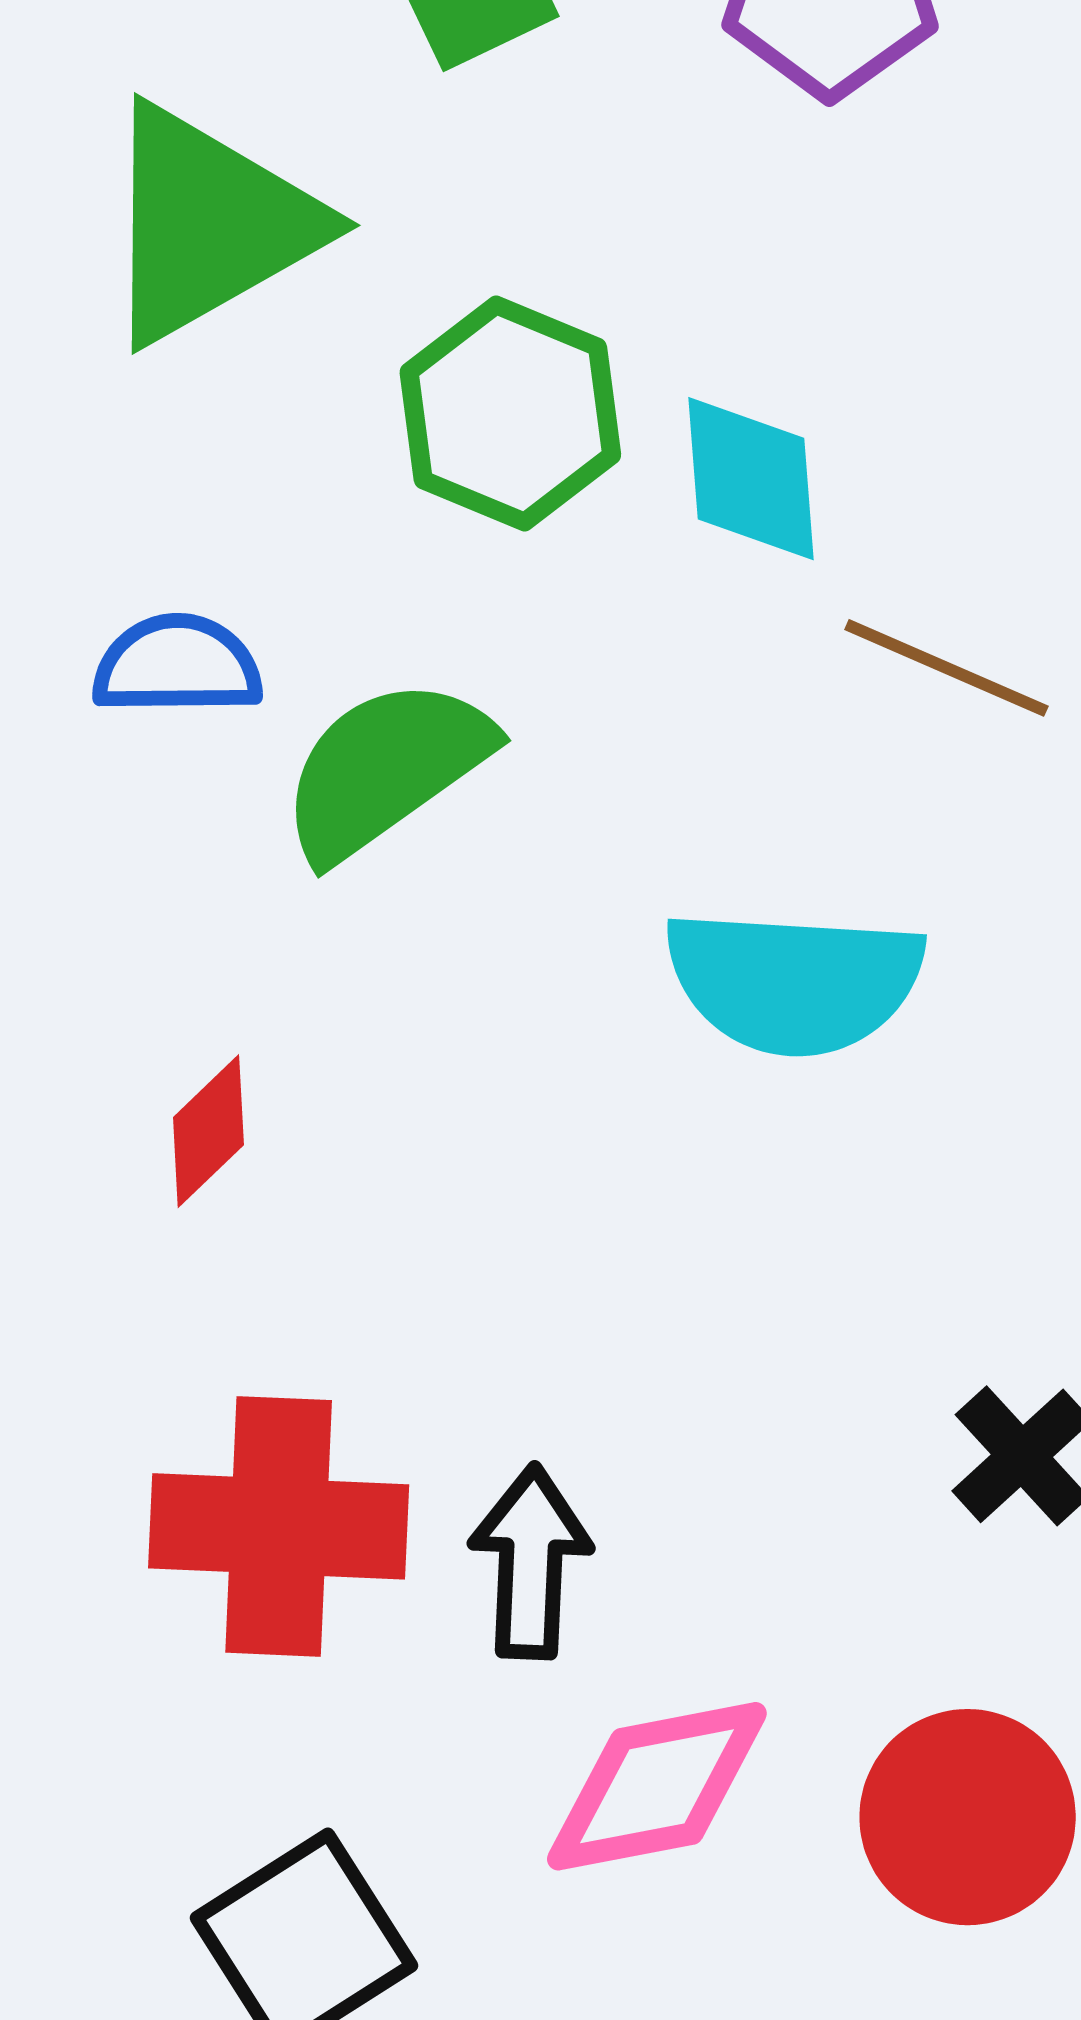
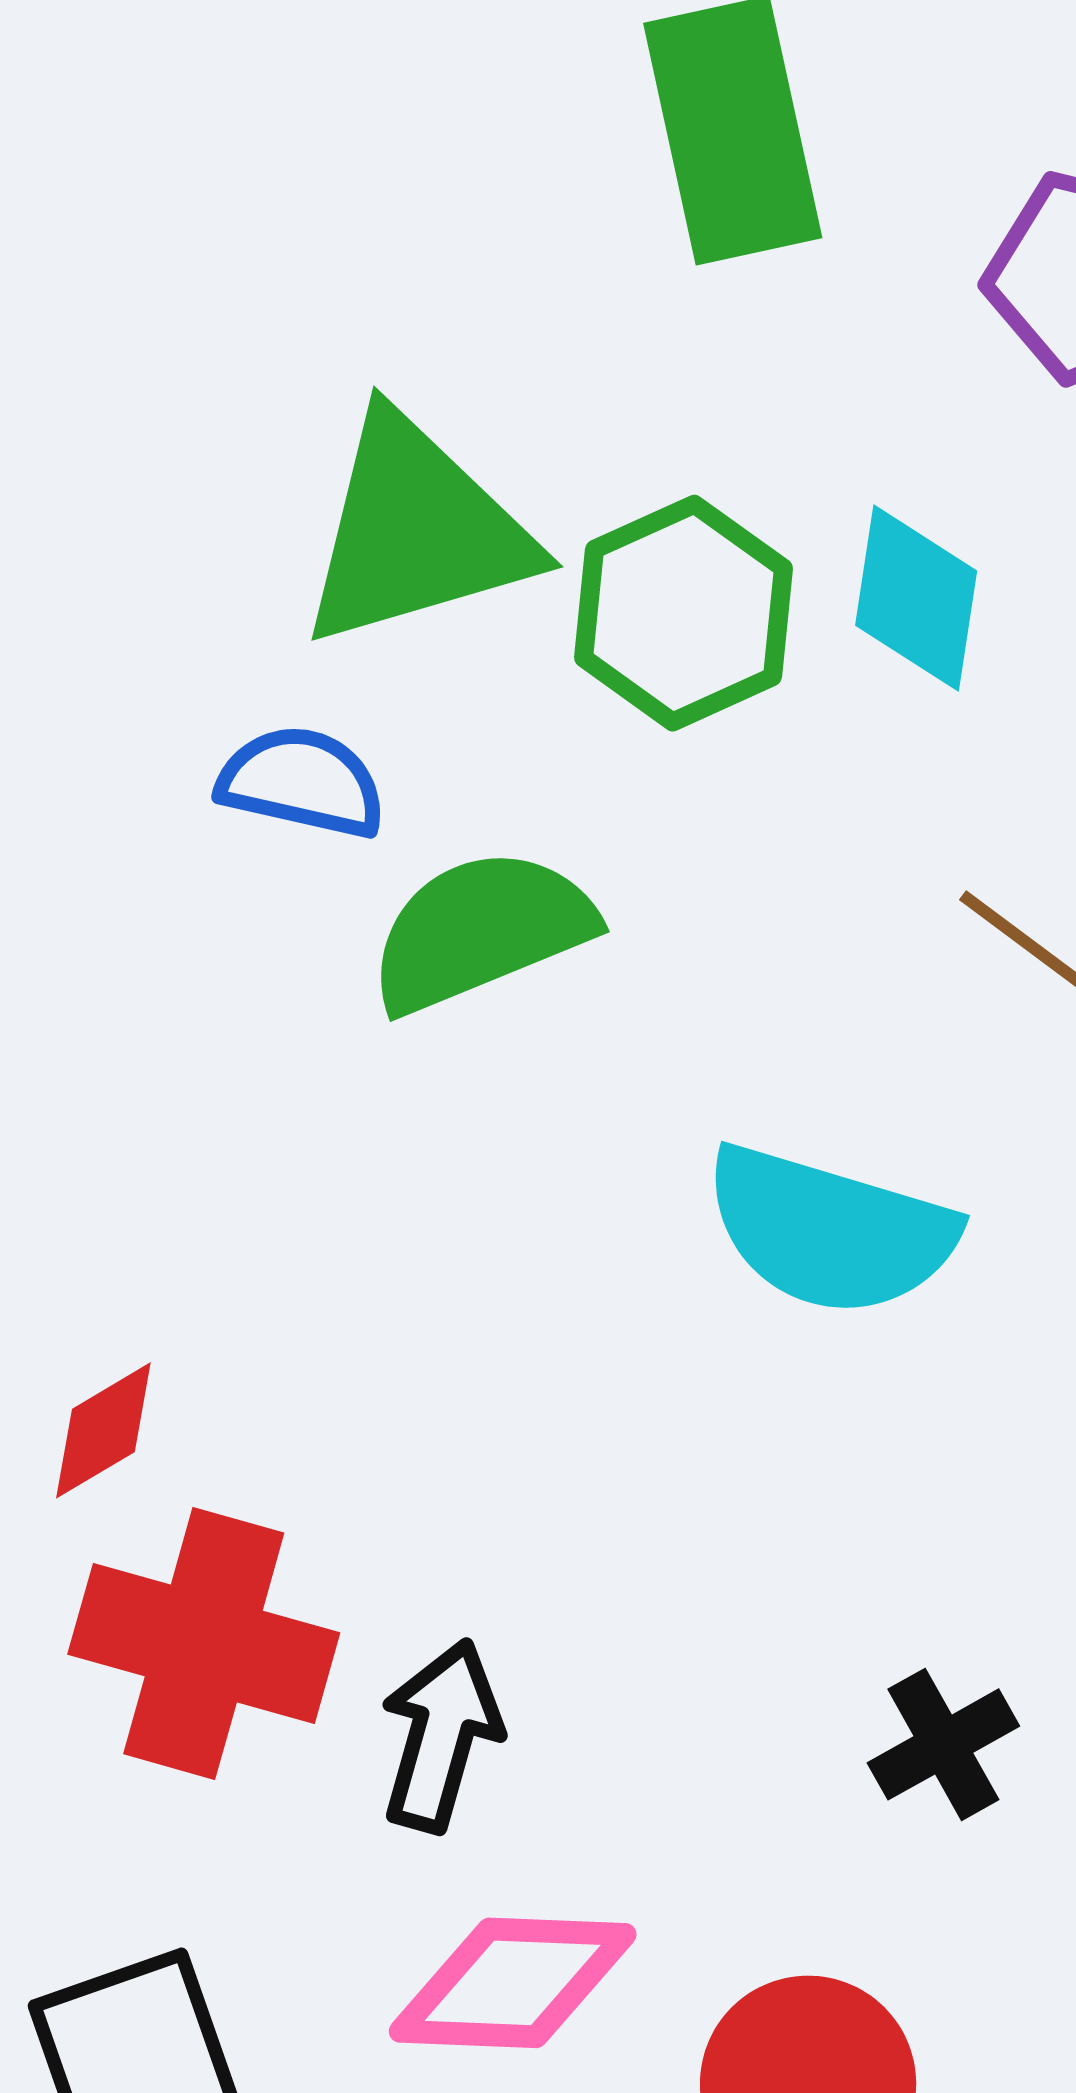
green triangle: (209, 224) -> (416, 531), moved
cyan diamond: (751, 479) -> (916, 598), moved
red diamond: (208, 1131) -> (103, 1430), moved

